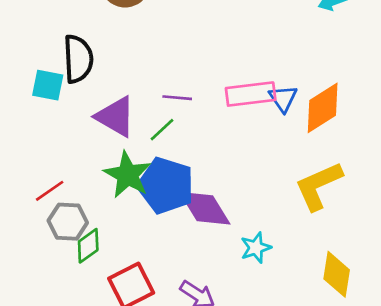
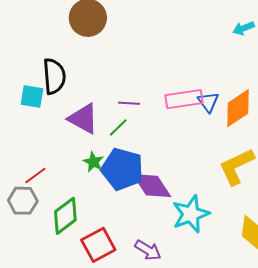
green star: (128, 175) -> (93, 162), size x0.6
gray hexagon: (68, 222) -> (23, 201), moved
green diamond: (88, 246) -> (65, 216), size x1.4
cyan star: (256, 248) -> (191, 214), size x1.6

